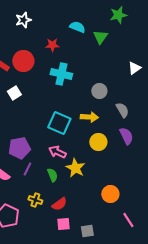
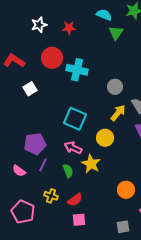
white star: (23, 20) -> (39, 25), moved
cyan semicircle: (77, 27) -> (104, 15), moved
red star: (52, 45) -> (69, 28), moved
red circle: (23, 61) -> (52, 58), moved
yellow arrow: (89, 117) -> (118, 113), moved, turned -54
yellow circle: (98, 142) -> (105, 138), moved
gray square: (87, 231) -> (123, 227), moved

